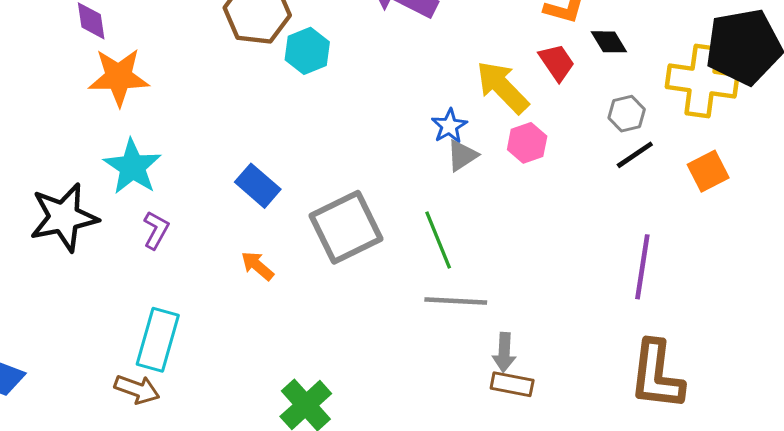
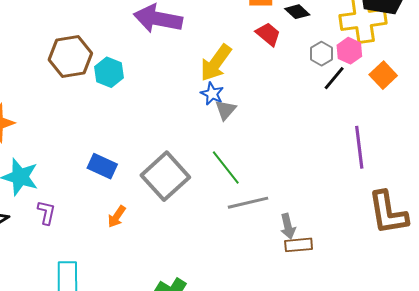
yellow arrow: (502, 87) -> (216, 63), moved, turned -84
pink hexagon: (527, 143) -> (349, 51), moved
orange arrow: (257, 266) -> (117, 217), turned -80

